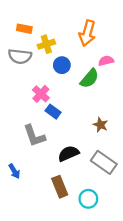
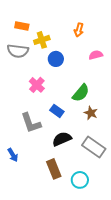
orange arrow: (87, 33) -> (79, 30), size x0.6
green semicircle: (89, 78) -> (81, 93), moved
blue rectangle: (53, 112) -> (57, 111), moved

